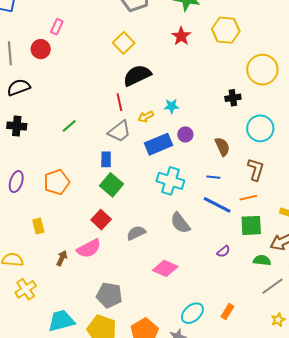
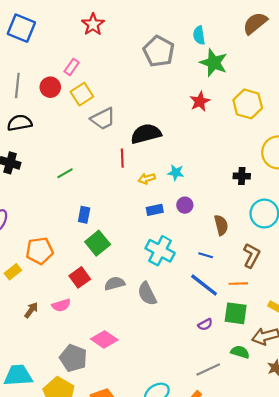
yellow square: (124, 43) -> (82, 94), moved
gray trapezoid: (119, 131) -> (103, 119), moved
blue rectangle: (158, 144) -> (155, 210), size x0.6
blue rectangle: (106, 159) -> (84, 215), moved
orange pentagon: (57, 182) -> (40, 251), moved
gray semicircle: (180, 223) -> (147, 294), moved
yellow rectangle: (38, 226) -> (13, 272), turned 56
gray semicircle: (136, 233) -> (115, 284), moved
pink semicircle: (89, 248) -> (61, 305), size x0.7
purple semicircle: (223, 251) -> (205, 325), moved
pink diamond: (165, 268) -> (104, 339), moved
gray line: (273, 286) -> (208, 369), moved

